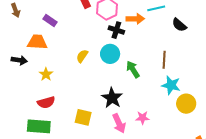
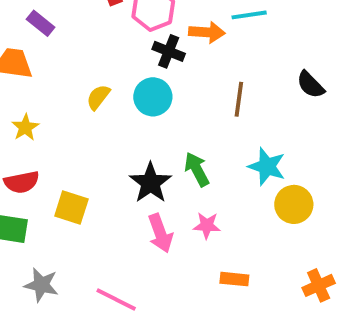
black semicircle: (179, 25) -> (311, 85), moved
brown line: (164, 60) -> (239, 99), moved
green arrow: (133, 69) -> (197, 169), moved
yellow square: (83, 117) -> (71, 208), moved

